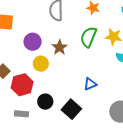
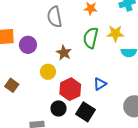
purple circle: (33, 42) -> (28, 45), moved
red hexagon: (22, 85) -> (70, 89), moved

